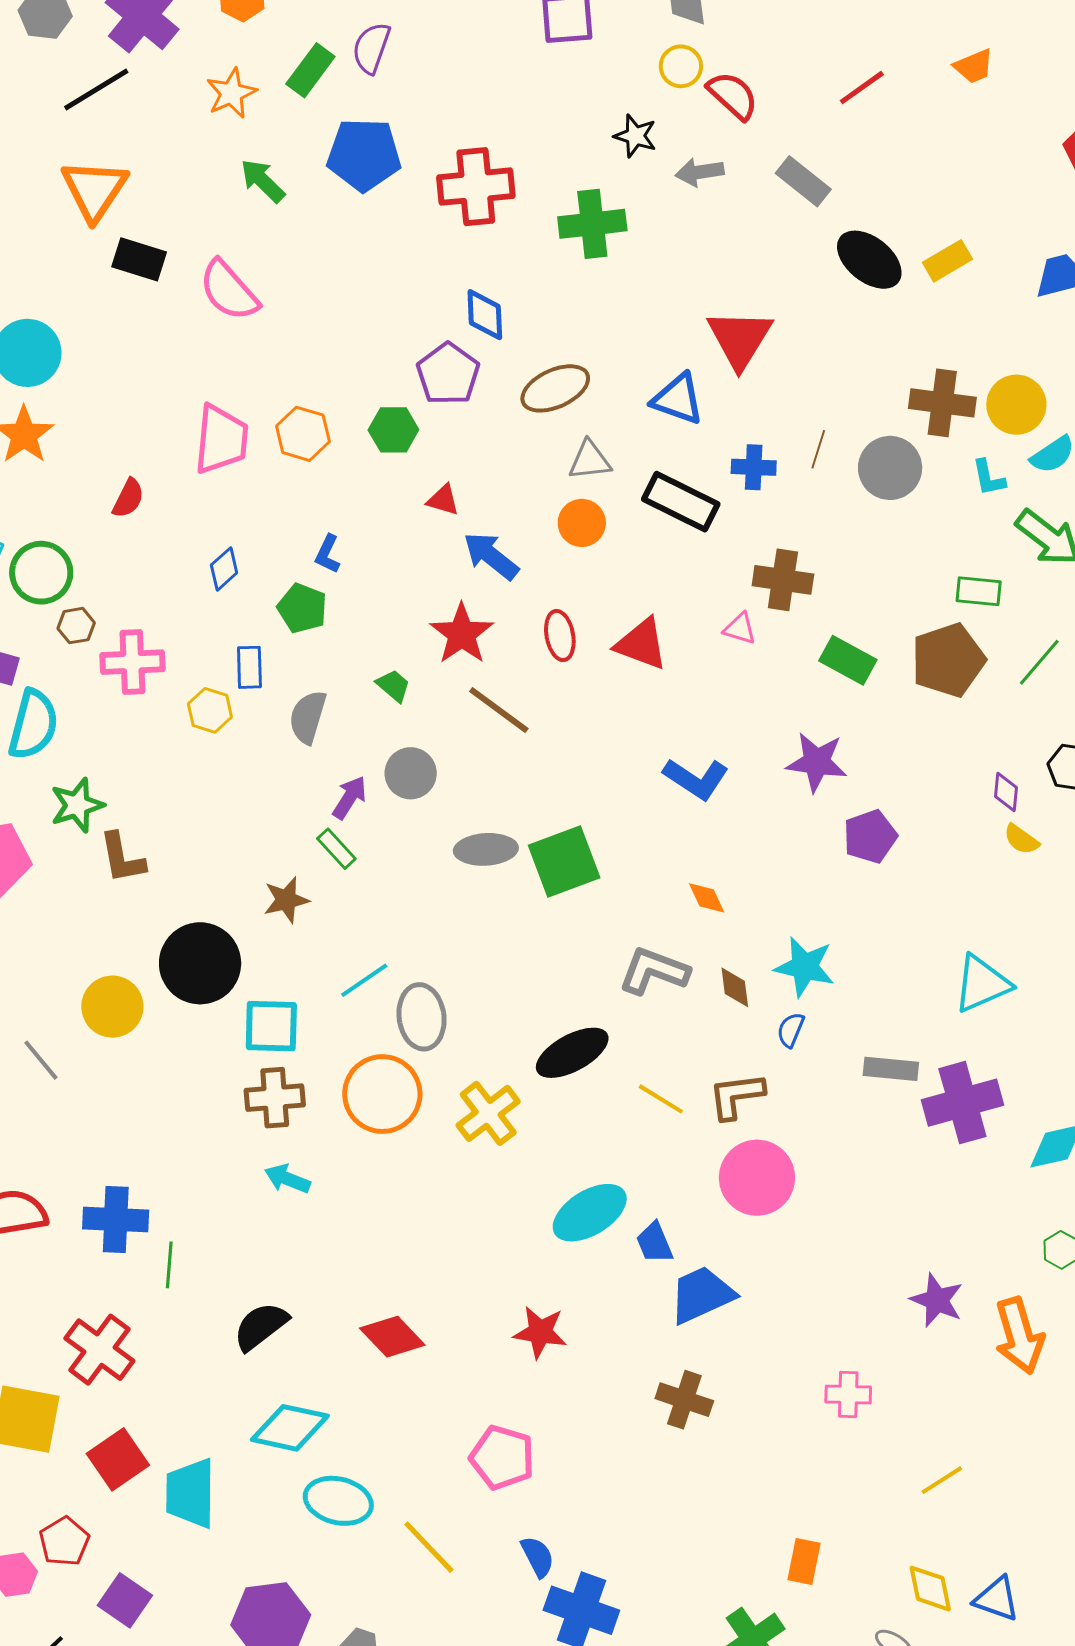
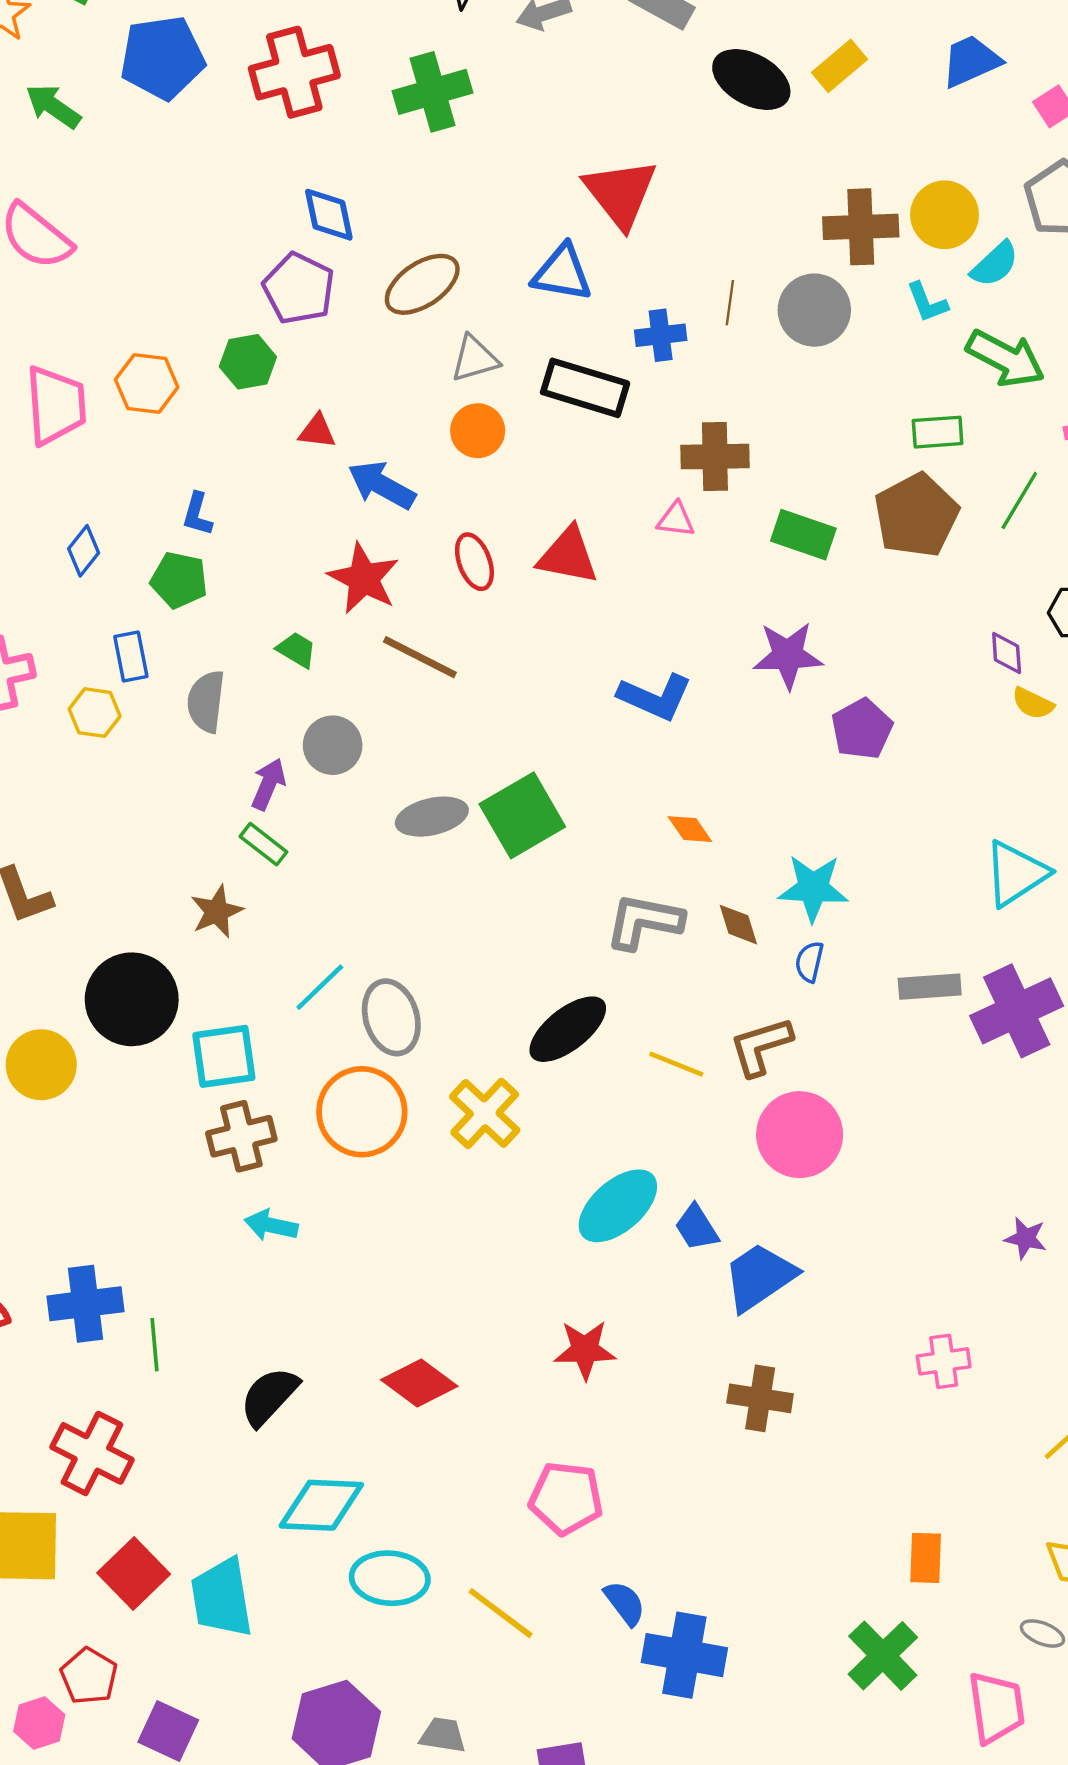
purple star: (937, 1300) -> (1026, 1238), size x0.7

